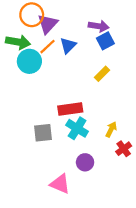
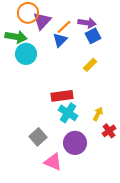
orange line: (48, 47) -> (64, 27), moved
gray square: (43, 133) -> (38, 137), moved, turned -36
purple circle: (85, 162) -> (75, 143), size x1.5

